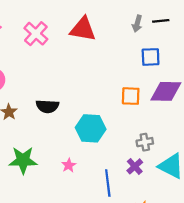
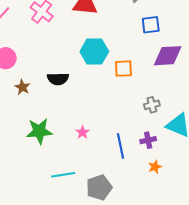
orange square: (131, 96) -> (123, 69), moved
cyan hexagon: (91, 128) -> (94, 51), moved
purple cross: (135, 166) -> (148, 140), moved, turned 35

